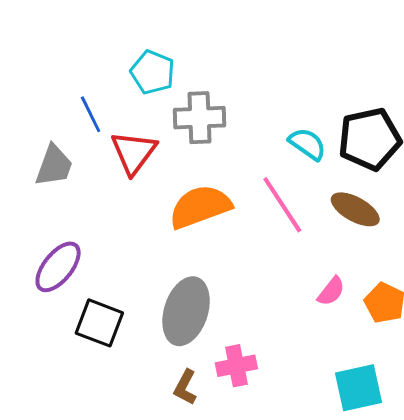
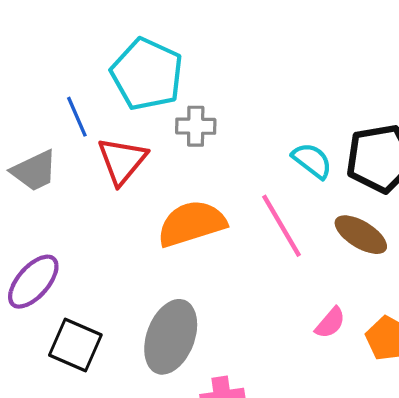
cyan pentagon: (153, 72) -> (147, 74), size x1.5
gray cross: (199, 118) -> (196, 126), size x0.7
gray trapezoid: (54, 166) -> (34, 171), turned 42

